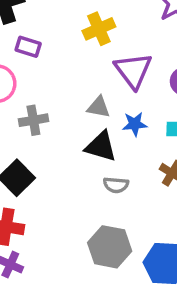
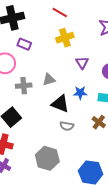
purple triangle: (133, 71) -> (82, 63), size x0.6
gray triangle: (98, 107) -> (49, 80), moved, turned -32
gray hexagon: (110, 247) -> (47, 158), moved

